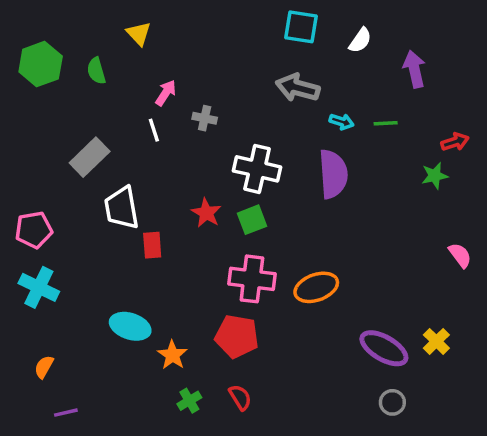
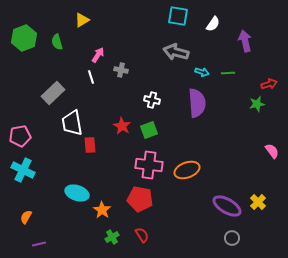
yellow triangle: (139, 34) -> (82, 20), turned 42
white cross: (257, 169) -> (152, 100), size x0.6

